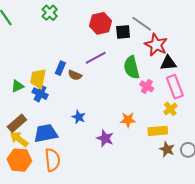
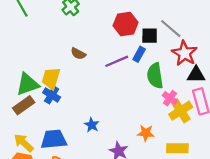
blue rectangle: (60, 68) -> (139, 54), moved
brown semicircle: (75, 75) -> (78, 54), moved
green triangle: (17, 86) -> (28, 84), size x1.6
yellow cross: (170, 109) -> (181, 111), moved, size x1.5
brown rectangle: (17, 123) -> (24, 105), moved

